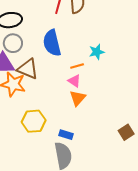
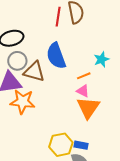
brown triangle: (28, 69) -> (34, 72), moved
orange triangle: (78, 98) -> (88, 108), size x1.4
yellow hexagon: (34, 121) -> (61, 145), moved

